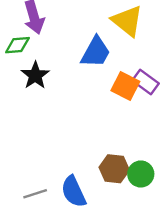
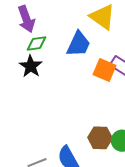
green diamond: (17, 45) -> (36, 43), moved

